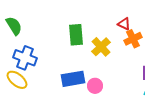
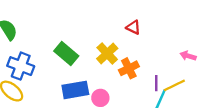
green rectangle: (76, 35) -> (66, 53), moved, turned -45
orange cross: (133, 39) -> (129, 68), moved

